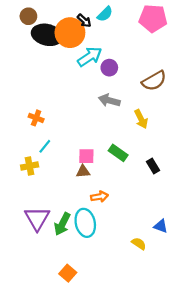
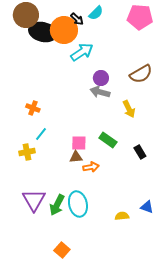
brown circle: (28, 16) -> (26, 15), size x1.6
purple circle: (109, 68) -> (101, 78), moved
orange arrow: (99, 197) -> (91, 167), moved
yellow semicircle: (139, 244) -> (122, 216), moved, turned -40

